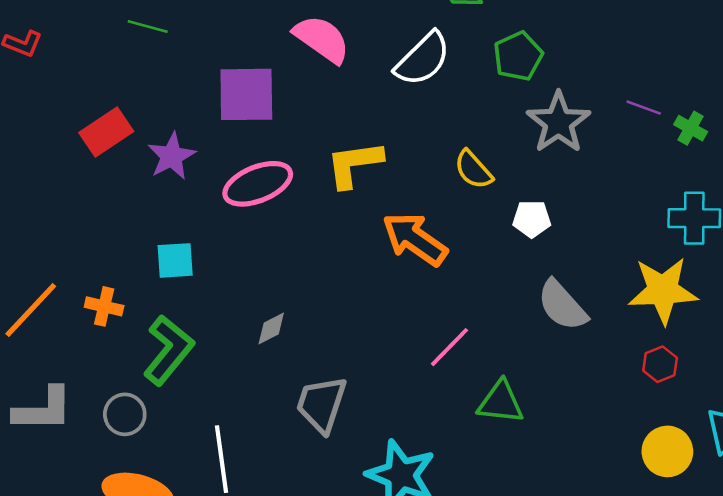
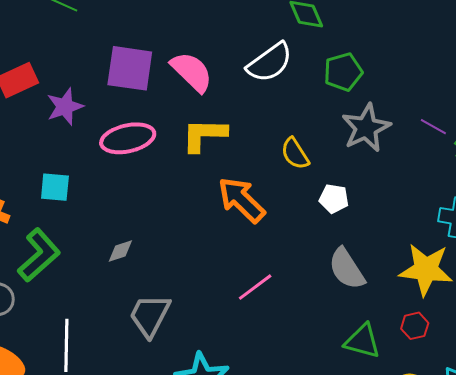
pink semicircle: (322, 39) -> (192, 72), moved
green triangle: (501, 402) -> (362, 341), moved

